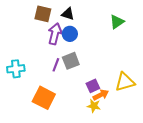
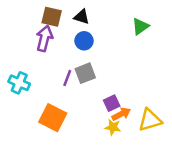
purple arrow: (55, 34) -> (44, 38), moved
cyan cross: (16, 69) -> (19, 83), turned 30
yellow triangle: (125, 82) -> (150, 120), moved

